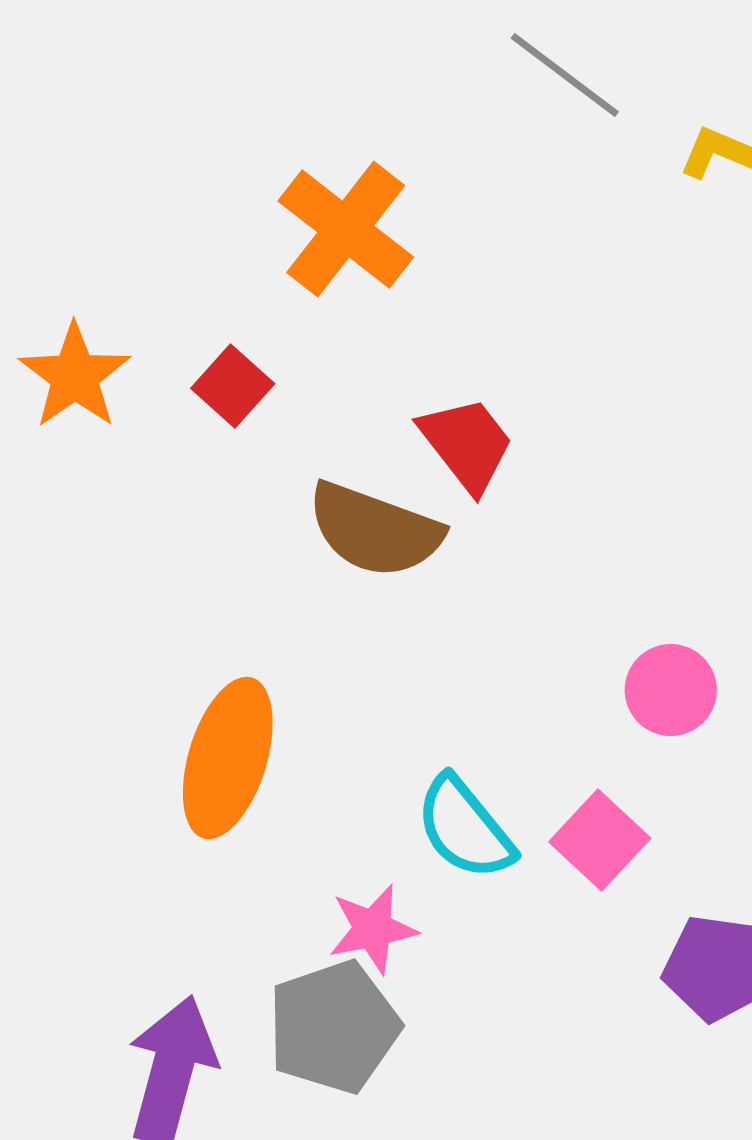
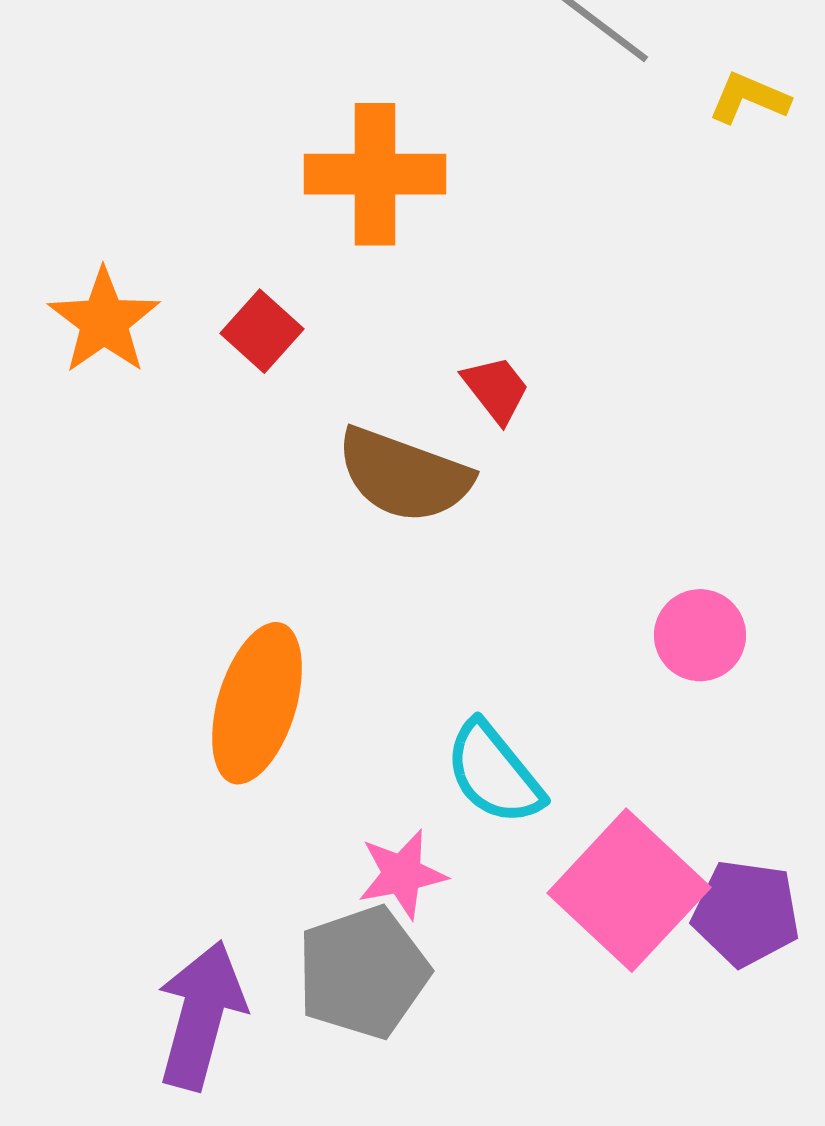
orange cross: (346, 229) -> (375, 174), turned -38
red trapezoid: (467, 444) -> (496, 389), size x0.7
pink square: (600, 840) -> (629, 890), moved, size x1.6

